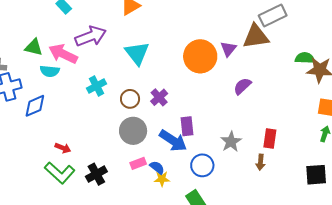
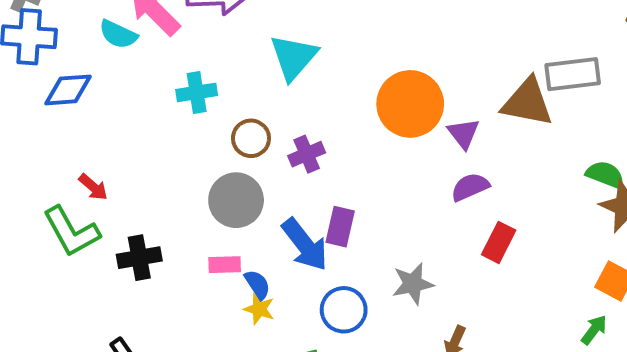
purple triangle: (228, 49) -> (463, 133), moved, turned -36
red rectangle: (270, 138) -> (499, 242), moved

